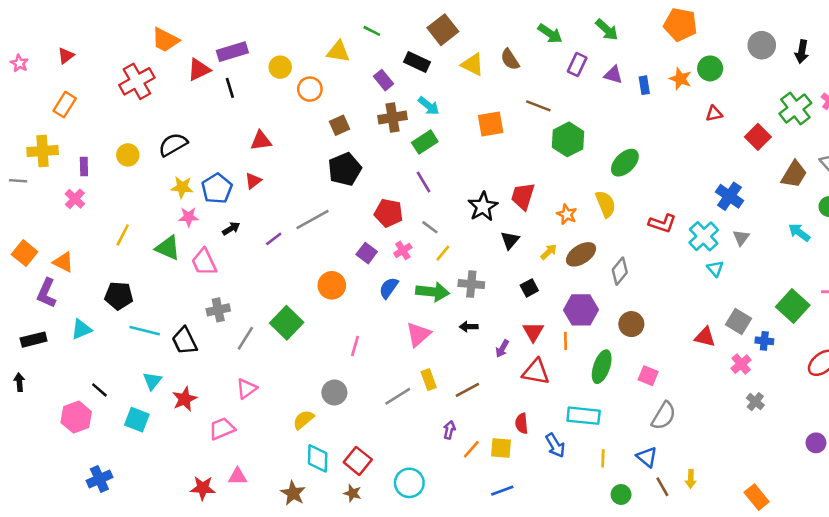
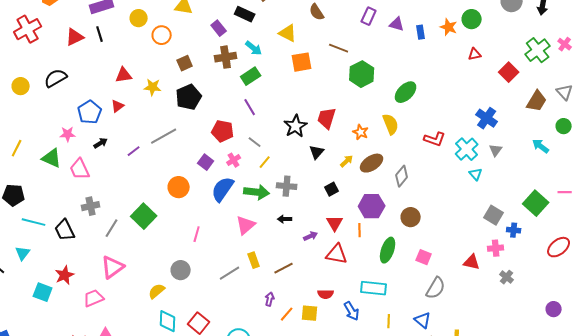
yellow triangle: (473, 65) -> (288, 33), moved
red triangle: (199, 70) -> (75, 37), moved
yellow star: (182, 187) -> (153, 87), moved
blue semicircle: (389, 288) -> (223, 189), size x1.5
red triangle: (705, 337) -> (472, 262), moved
purple arrow: (502, 349) -> (311, 236), turned -144
pink cross: (741, 364) -> (496, 248), turned 35
cyan triangle: (152, 381) -> (23, 253), moved
pink triangle: (247, 389) -> (113, 267), size x1.4
cyan square: (137, 420) -> (43, 292), moved
red semicircle: (522, 423) -> (326, 294), turned -84

